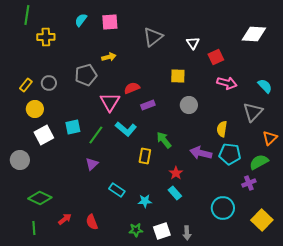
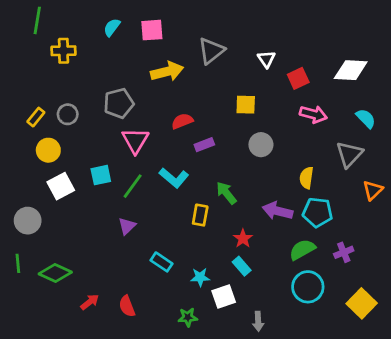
white diamond: (254, 34) -> (351, 70), moved
yellow arrow: (109, 57) -> (167, 71), moved, size x1.6
pink triangle: (110, 102) -> (135, 141), moved
green semicircle: (259, 162) -> (302, 250), moved
green line: (34, 228) -> (18, 263), moved
white square: (162, 231) -> (224, 297), moved

